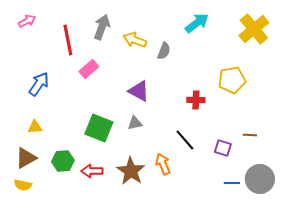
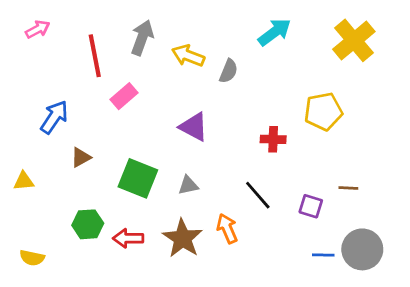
gray triangle: (135, 123) -> (188, 185), moved
yellow triangle: (35, 127) -> (24, 181), moved
brown triangle: (26, 158) -> (81, 157), moved, size x0.7

